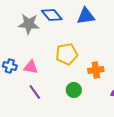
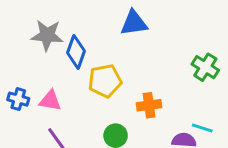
blue diamond: (52, 15) -> (76, 52), moved, turned 60

